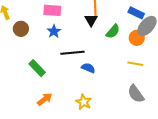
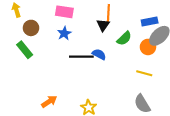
blue rectangle: (136, 13) -> (150, 21), turned -42
green rectangle: (37, 68) -> (25, 50), moved
blue semicircle: (88, 68) -> (99, 54), moved

